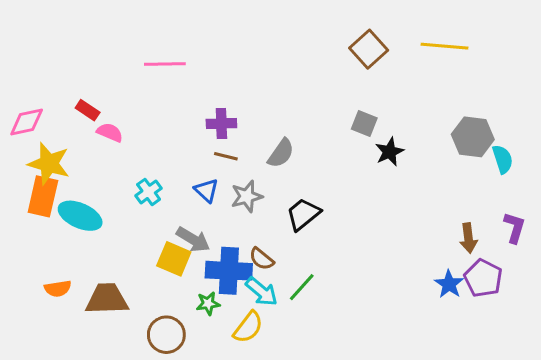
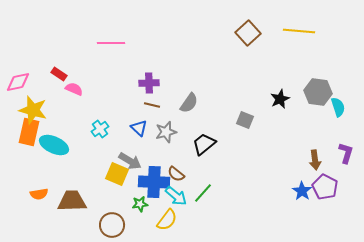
gray square: (364, 123) -> (245, 120), moved
black star: (390, 152) -> (280, 99), moved

